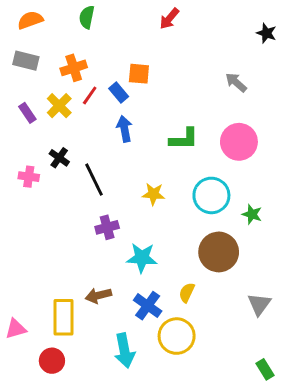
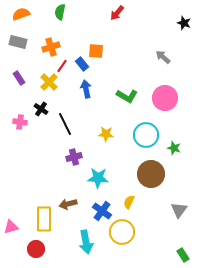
yellow cross: (59, 106) -> (49, 82), moved
green L-shape: (184, 139) -> (127, 96), turned 30

